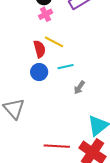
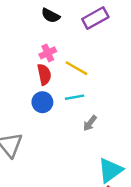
pink cross: (46, 14) -> (48, 53), moved
yellow line: (54, 42) -> (76, 68), moved

